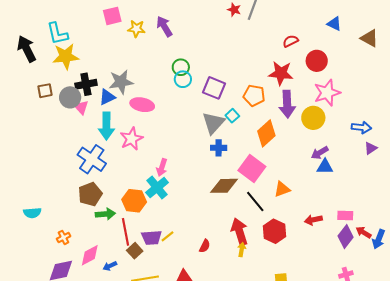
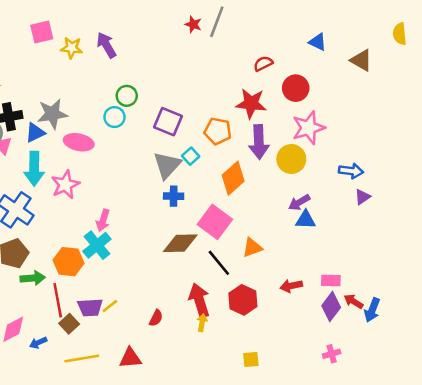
cyan circle: (183, 79) -> (115, 117), moved

